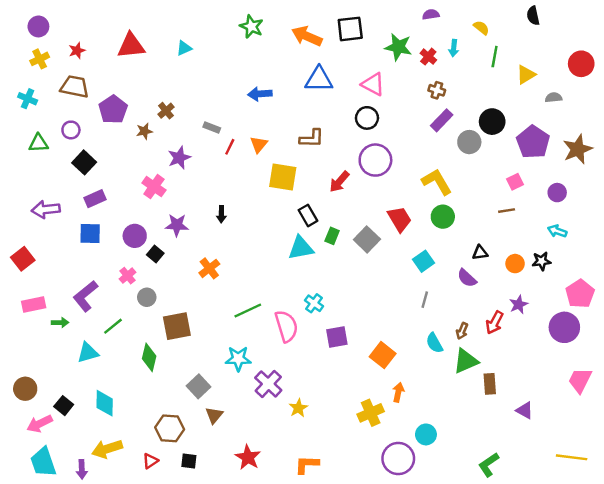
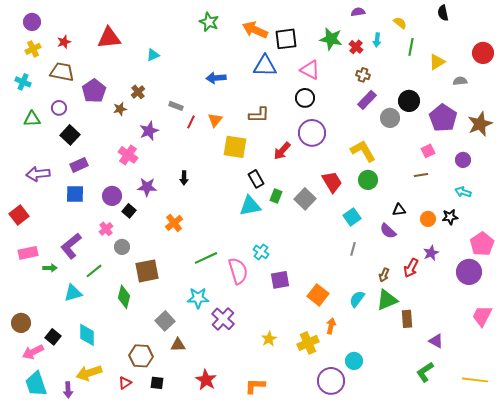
black square: (350, 29) -> (286, 39), moved
cyan triangle: (184, 48) -> (153, 55), moved
cyan semicircle: (434, 343) -> (357, 299), moved, turned 66
yellow star: (298, 408) -> (269, 339), moved
brown triangle: (214, 415) -> (178, 345), turned 49
green L-shape: (489, 465) -> (425, 372), moved

